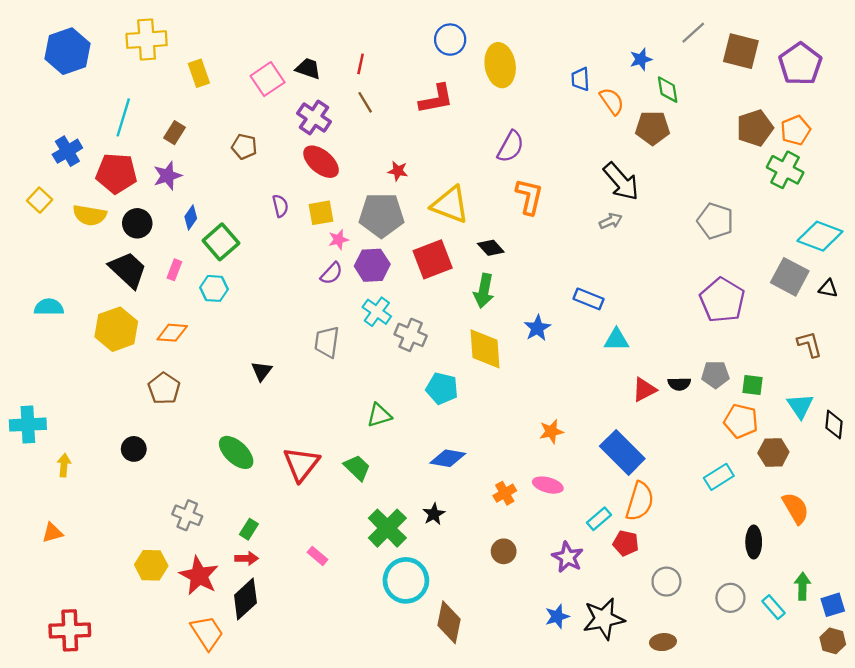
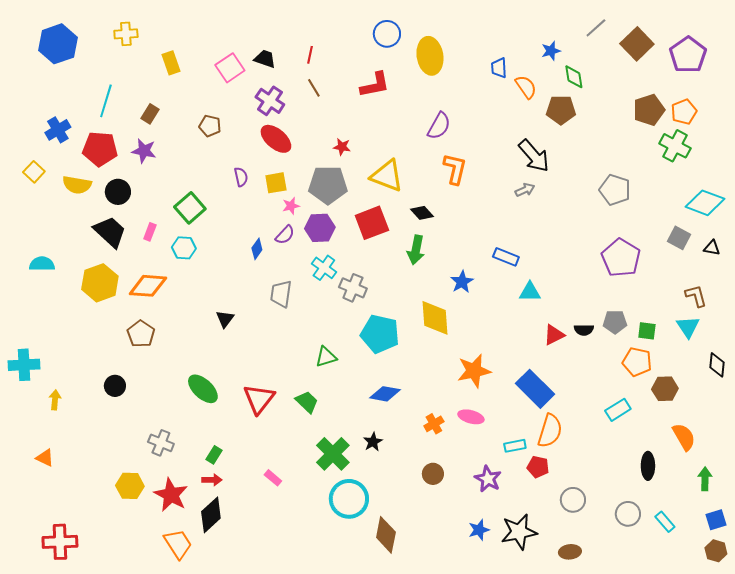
yellow cross: (147, 40) -> (126, 34), size x0.7
brown square: (741, 51) -> (637, 44), turned 32
purple star: (167, 176) -> (144, 151), turned 30
blue diamond: (191, 218) -> (257, 249), moved
gray square: (790, 277) -> (679, 238), size x0.7
orange diamond: (172, 333) -> (148, 286), size x1.4
yellow diamond: (485, 349) -> (435, 318), moved
cyan pentagon: (442, 388) -> (380, 334), size x1.4
cyan triangle: (800, 406) -> (688, 327), moved
orange star: (551, 432) -> (474, 371), size x1.6
cyan rectangle: (599, 519) -> (515, 446), turned 30
orange triangle: (52, 533) -> (45, 458), turned 42
green arrow: (803, 586) -> (705, 479), moved

